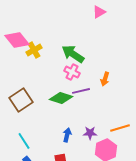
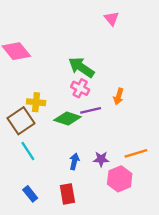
pink triangle: (99, 12) -> (112, 19), turned -40
yellow cross: (34, 50) -> (36, 102), moved, turned 35
cyan line: (24, 141) -> (28, 151), moved

